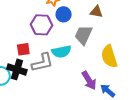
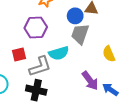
blue circle: (64, 14) -> (75, 16), moved
yellow semicircle: (109, 56) -> (109, 54), size x0.7
black cross: (17, 69) -> (36, 90), moved

